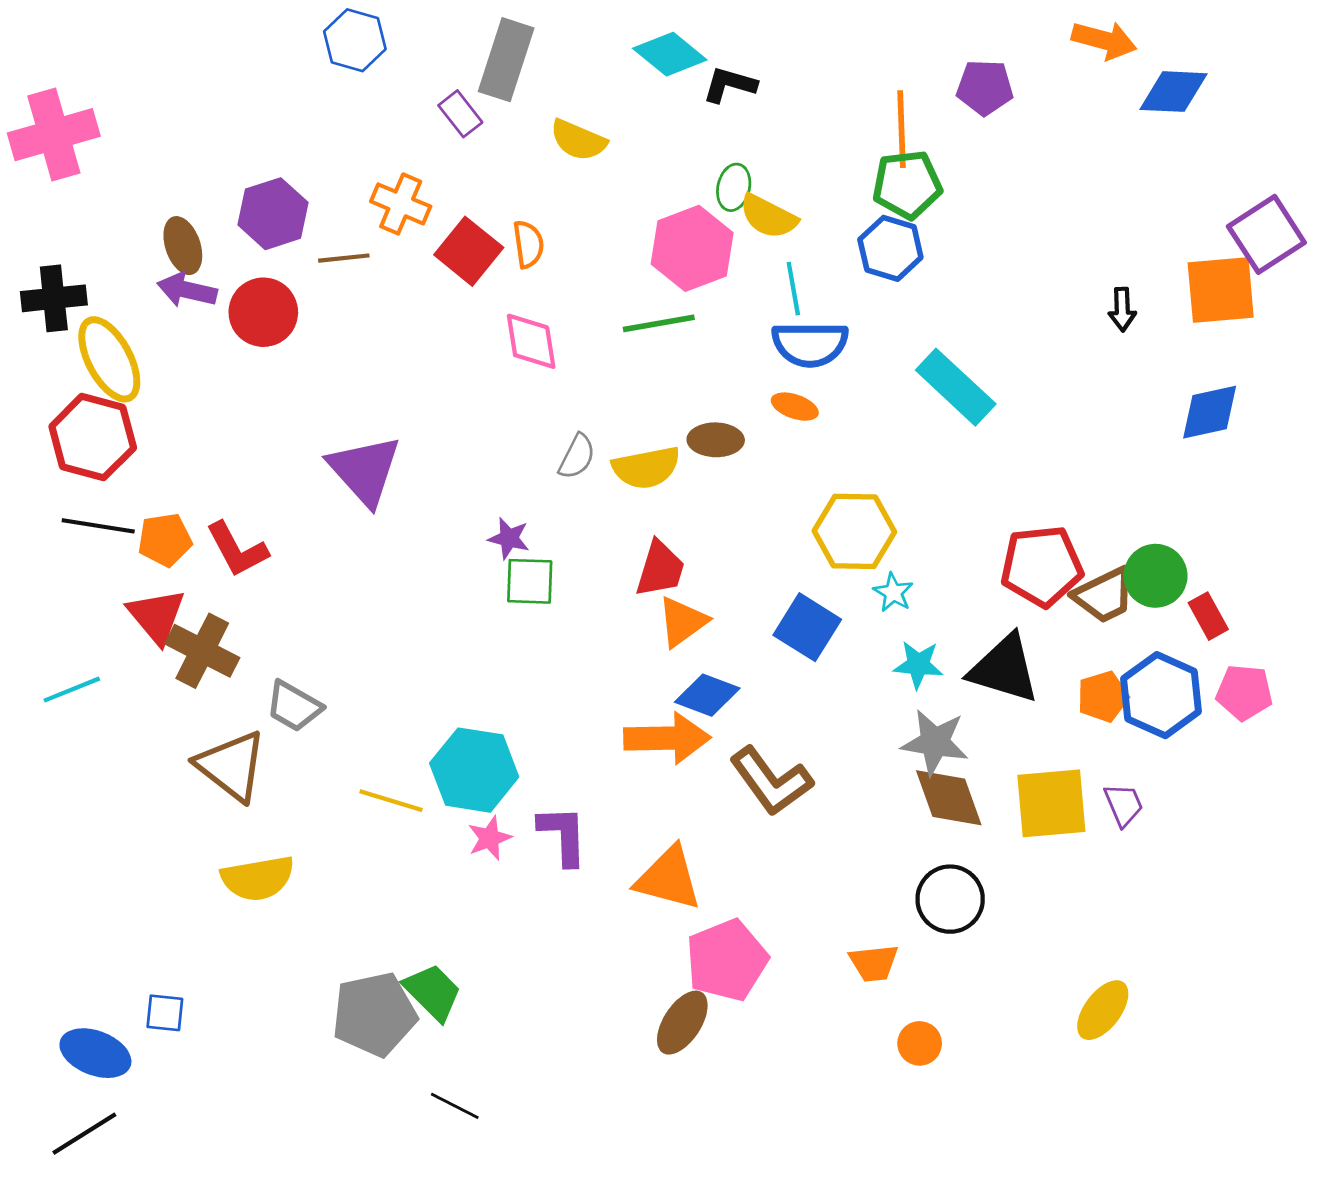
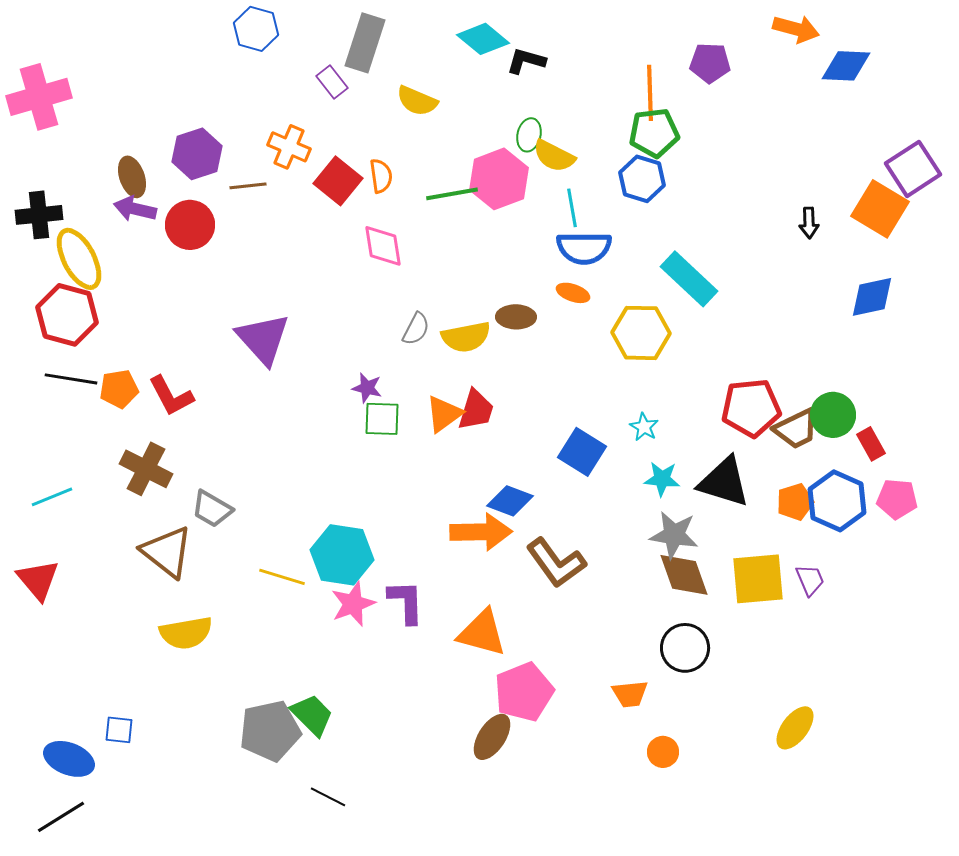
orange square: (1221, 290) -> (880, 209), turned 36
green line: (659, 323) -> (452, 194), moved
yellow hexagon: (854, 531) -> (641, 333), moved
red triangle: (156, 616) -> (38, 580), moved
orange triangle: (682, 622) -> (444, 414), moved
pink star: (489, 838) -> (353, 604), size x1.4

